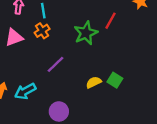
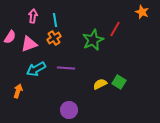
purple line: (56, 64) -> (66, 68), turned 48
cyan arrow: (25, 91) -> (36, 69), moved

